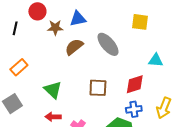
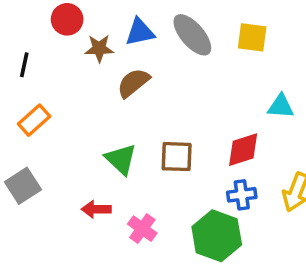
black line: (15, 28) -> (24, 65), moved
gray ellipse: (108, 44) -> (192, 35), moved
green triangle: (53, 90) -> (121, 159), moved

